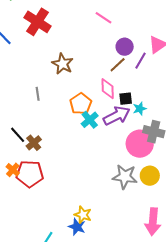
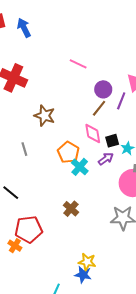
purple arrow: (117, 116) -> (106, 159), size x0.6
brown cross: (34, 143) -> (71, 209), moved
orange cross: (13, 170) -> (15, 246), moved

